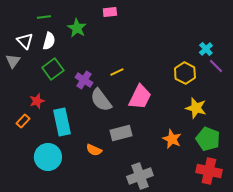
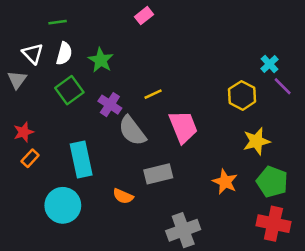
pink rectangle: (110, 12) -> (144, 16), turned -32
green star: (77, 28) -> (101, 60), moved
pink trapezoid: (140, 97) -> (183, 127), turned -48
red star: (37, 101) -> (24, 132), moved
yellow star: (196, 108) -> (256, 141), turned -30

